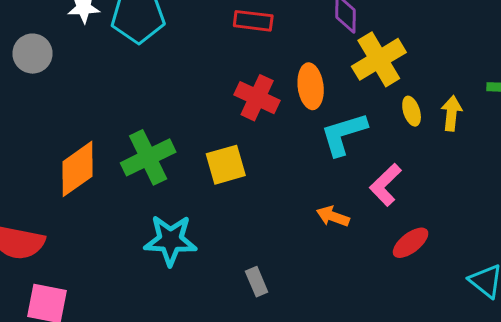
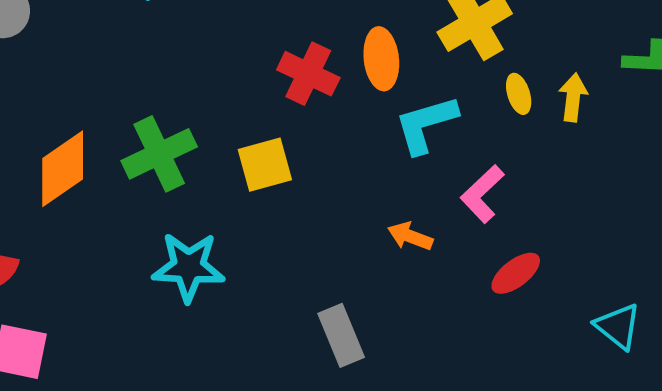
gray rectangle: (257, 282) -> (341, 335), moved, size x1.5

